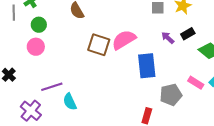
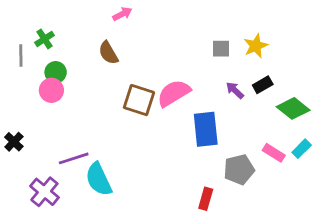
pink circle: (36, 47) -> (51, 90), moved
cyan semicircle: (70, 102) -> (99, 179), size x1.4

